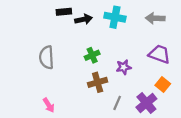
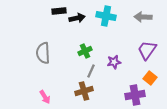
purple trapezoid: (159, 54) -> (147, 50), turned -75
brown cross: (98, 82) -> (84, 91), moved
gray line: (117, 103) -> (91, 71), moved
purple cross: (146, 103) -> (135, 95), turned 30

